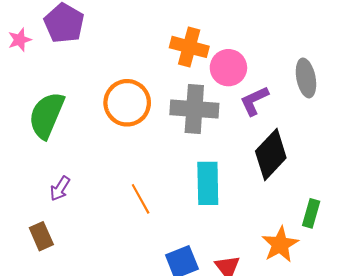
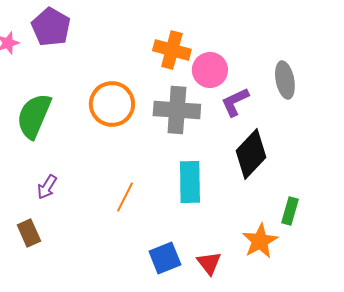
orange line: (141, 199) -> (125, 197), turned 56

